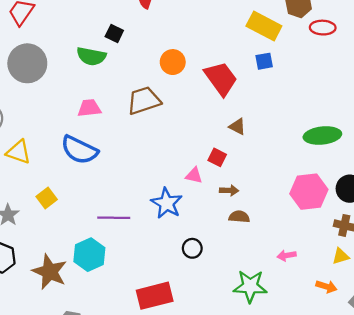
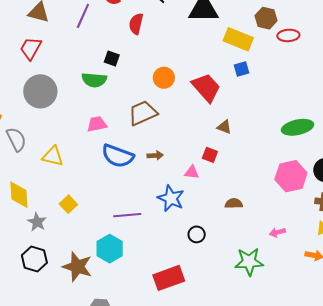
blue semicircle: (79, 150) -> (118, 156), moved
yellow triangle: (19, 152) -> (53, 156), moved
brown arrow: (229, 190) -> (155, 155), moved

